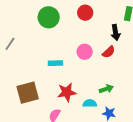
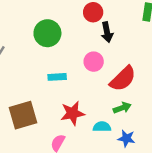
green circle: (49, 17) -> (47, 33), moved
black arrow: (115, 33) -> (107, 32), moved
red semicircle: (109, 52) -> (123, 79), moved, size x1.6

